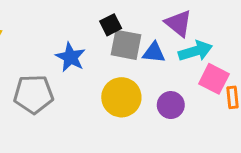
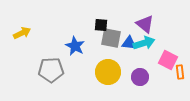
black square: (111, 25) -> (101, 25), turned 32
cyan arrow: (195, 51) -> (144, 43), moved

